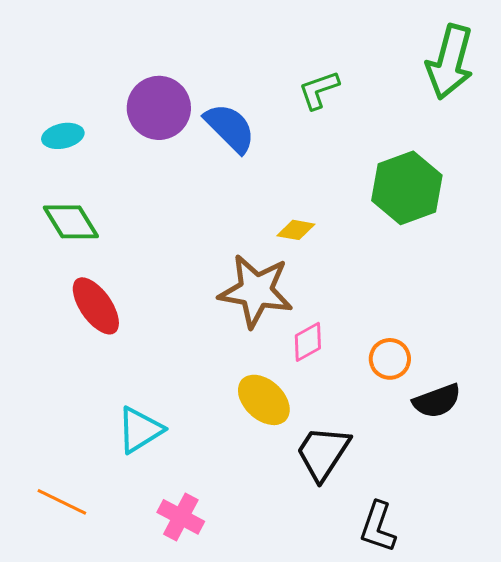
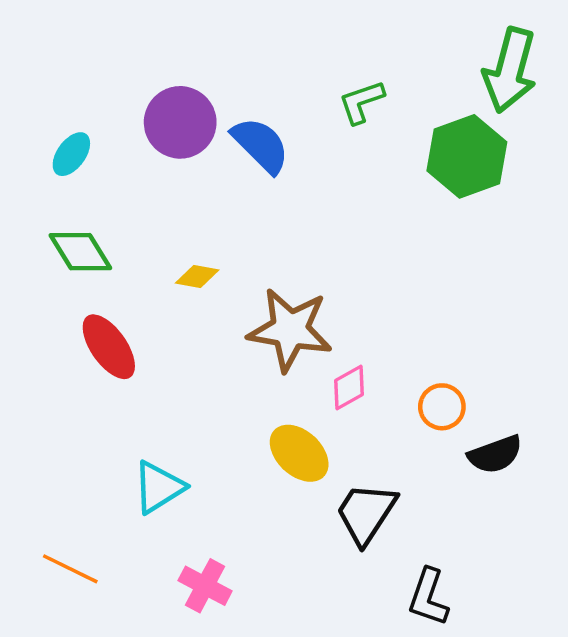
cyan ellipse: (63, 136) -> (71, 154), turned -42
green hexagon: (407, 188) -> (467, 156), moved
yellow diamond: (296, 230) -> (197, 276), moved

